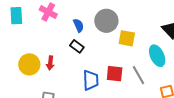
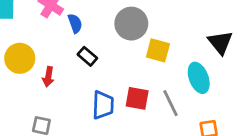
blue semicircle: (78, 25) -> (75, 23), moved
yellow circle: (29, 64) -> (20, 58), moved

